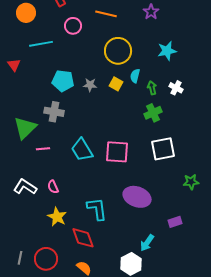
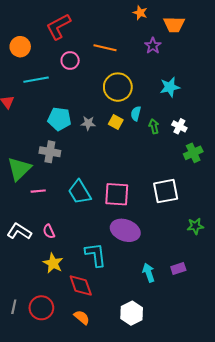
green cross: (153, 113) -> (193, 153), moved
purple ellipse: (137, 197) -> (125, 230), moved
cyan arrow: (147, 243) -> (149, 273), moved, turned 126

